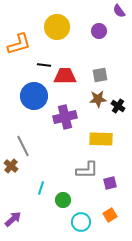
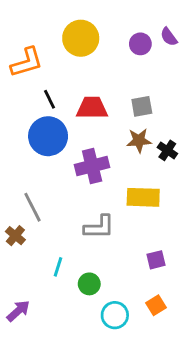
purple semicircle: (119, 11) -> (169, 37), moved
black line: (44, 65) -> (49, 99), moved, turned 56
gray L-shape: (87, 170) -> (99, 227), moved

